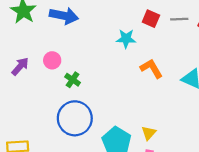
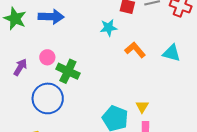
green cross: (73, 80) -> (68, 71), size x1.6
blue circle: (75, 118) -> (48, 98), moved

